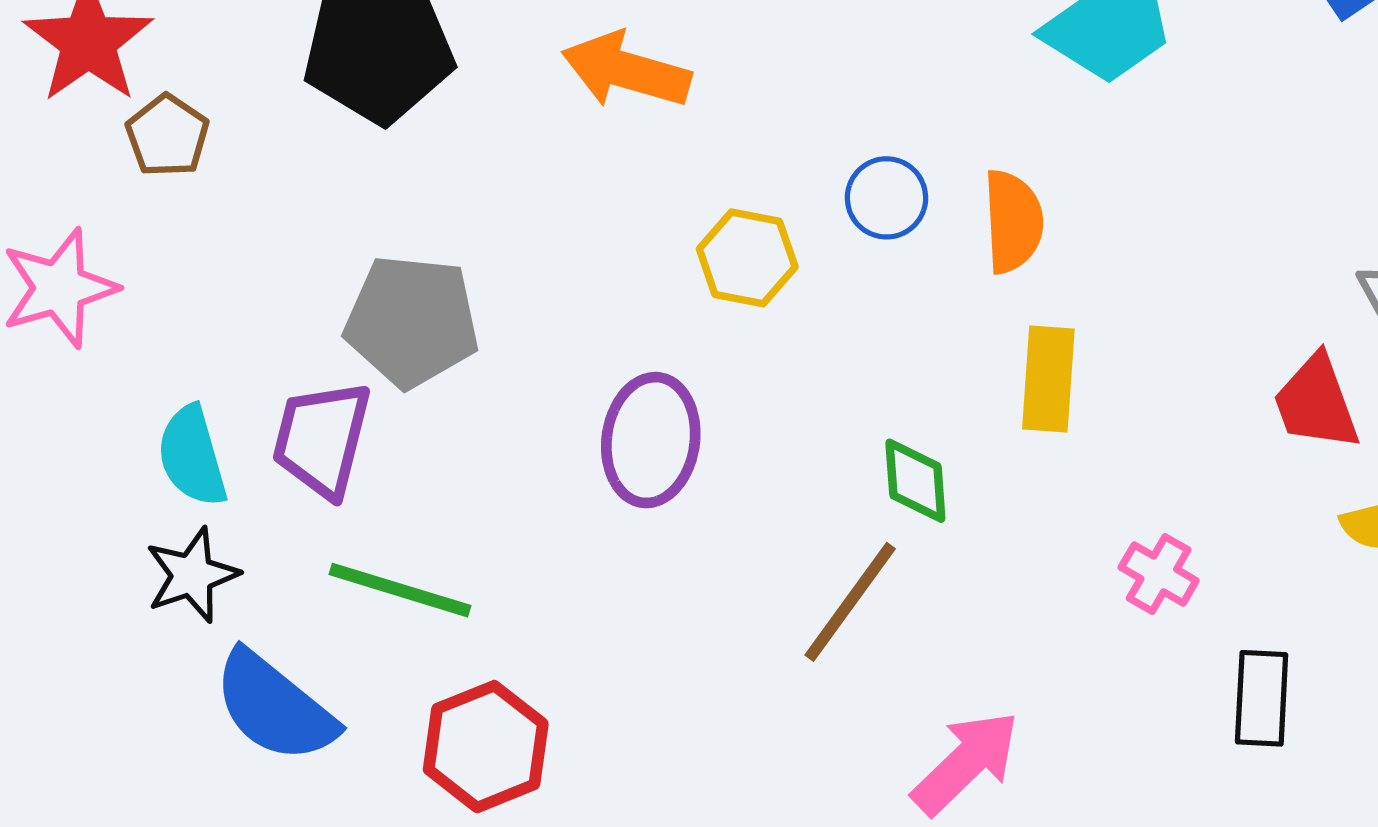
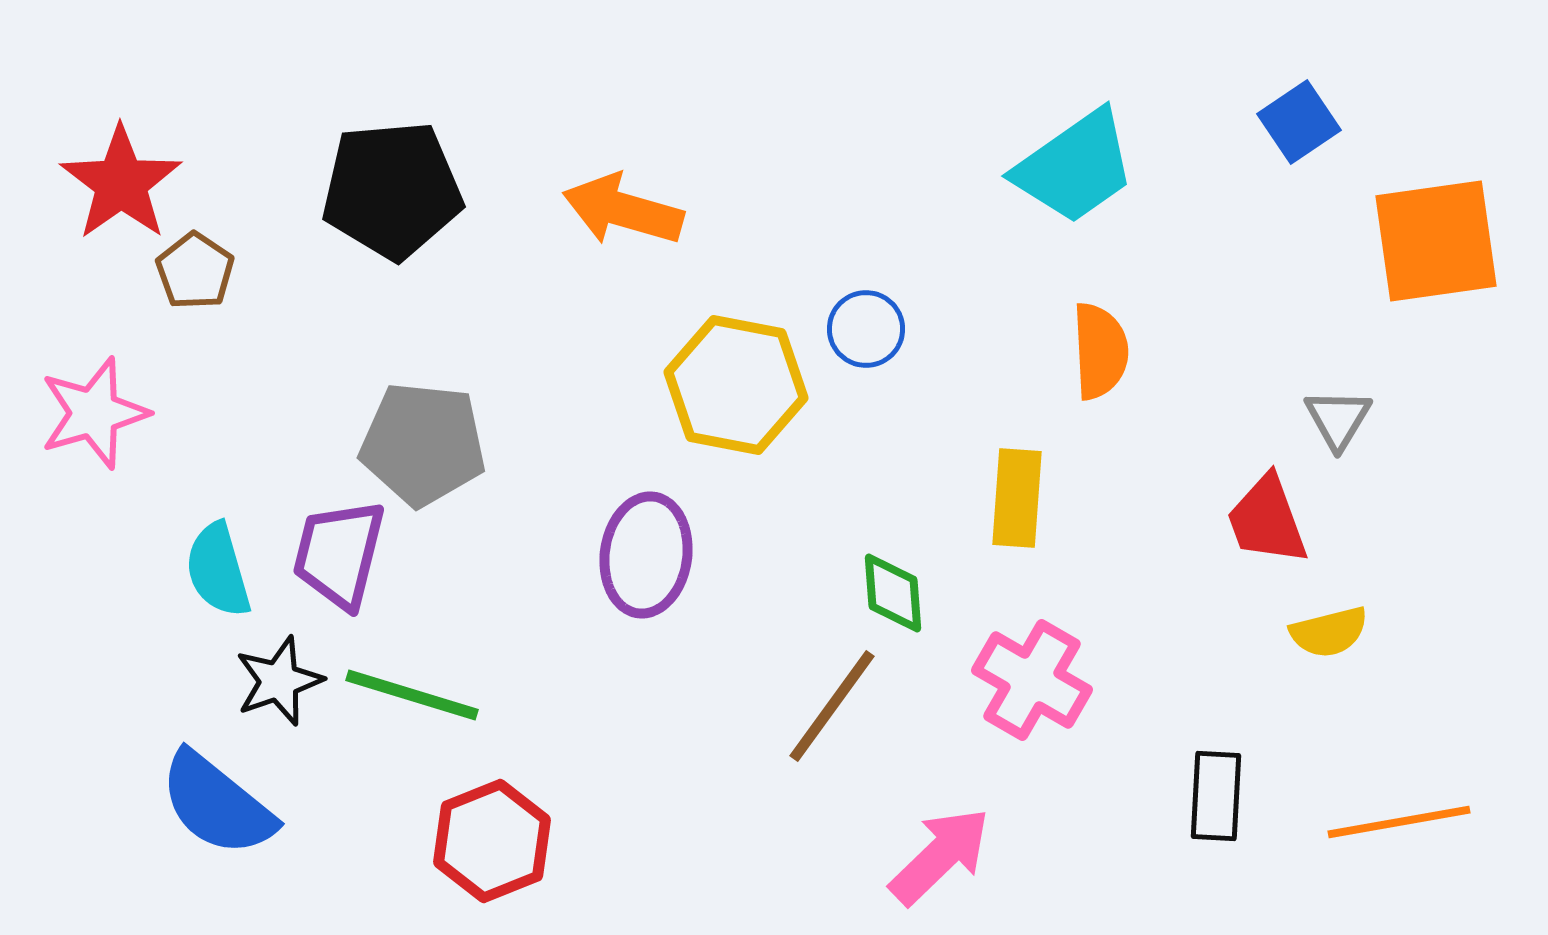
orange semicircle: (1013, 221) -> (1100, 351), moved
yellow hexagon: (747, 258) -> (736, 385), size x1.5
pink cross: (1159, 574) -> (1032, 680), moved, size x1.6
black star: (192, 575) -> (279, 681), moved
blue semicircle: (275, 707) -> (217, 804), moved

